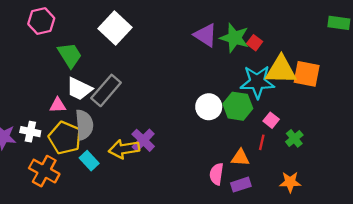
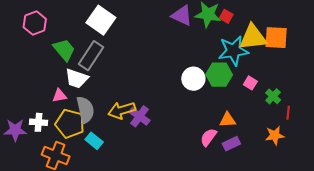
gray rectangle: (106, 90) -> (91, 56), moved
red line: (262, 142) -> (288, 113), moved
yellow arrow: (124, 149) -> (122, 110), moved
pink semicircle: (216, 174) -> (208, 137), turned 36

